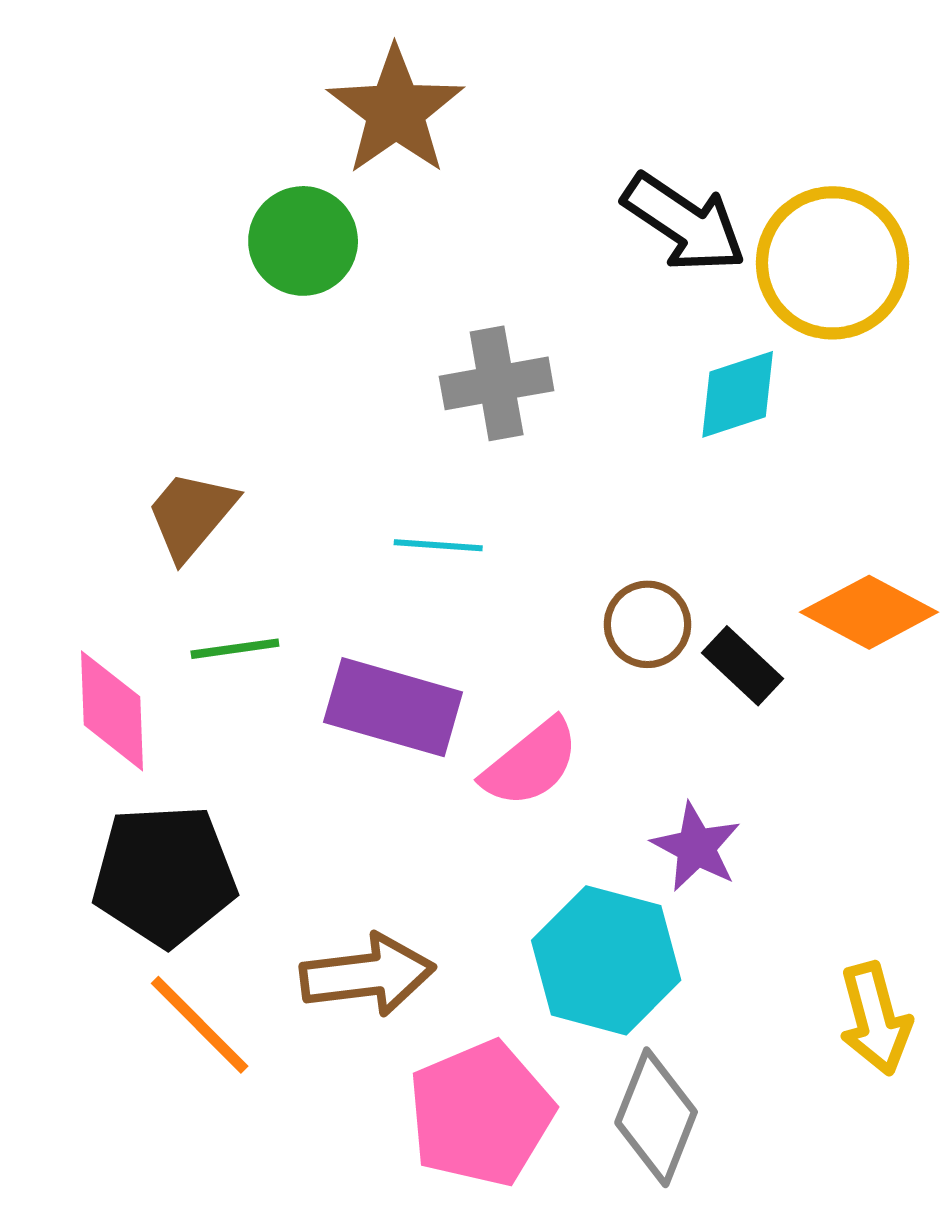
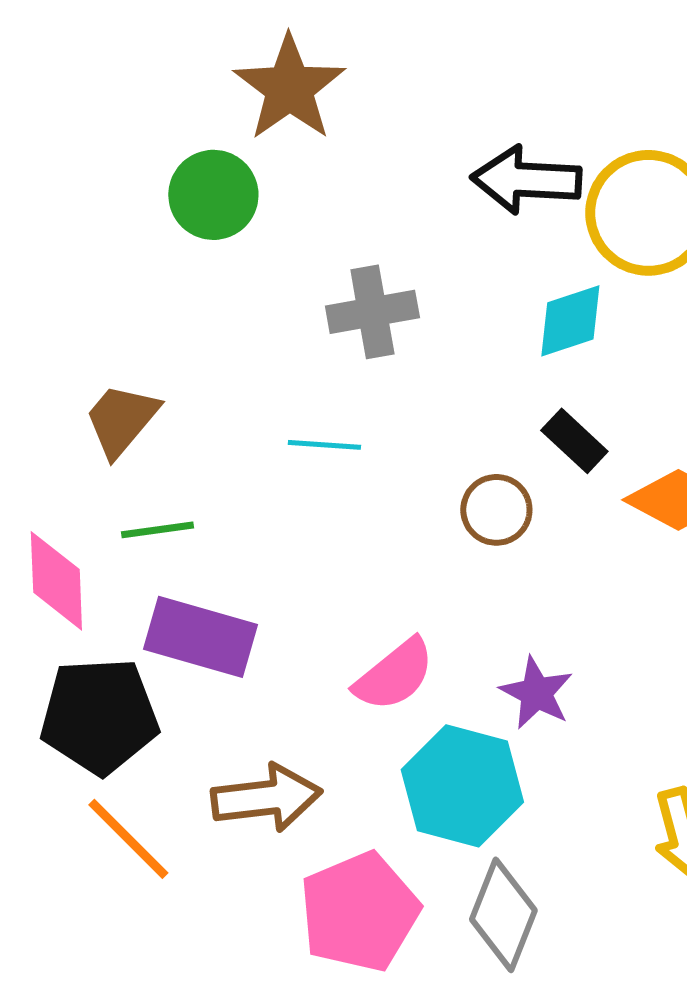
black arrow: (684, 223) -> (526, 180), turned 149
black rectangle: (742, 666) -> (574, 441), moved
purple rectangle: (393, 707) -> (200, 637), moved
pink semicircle: (531, 763) -> (394, 675), moved

